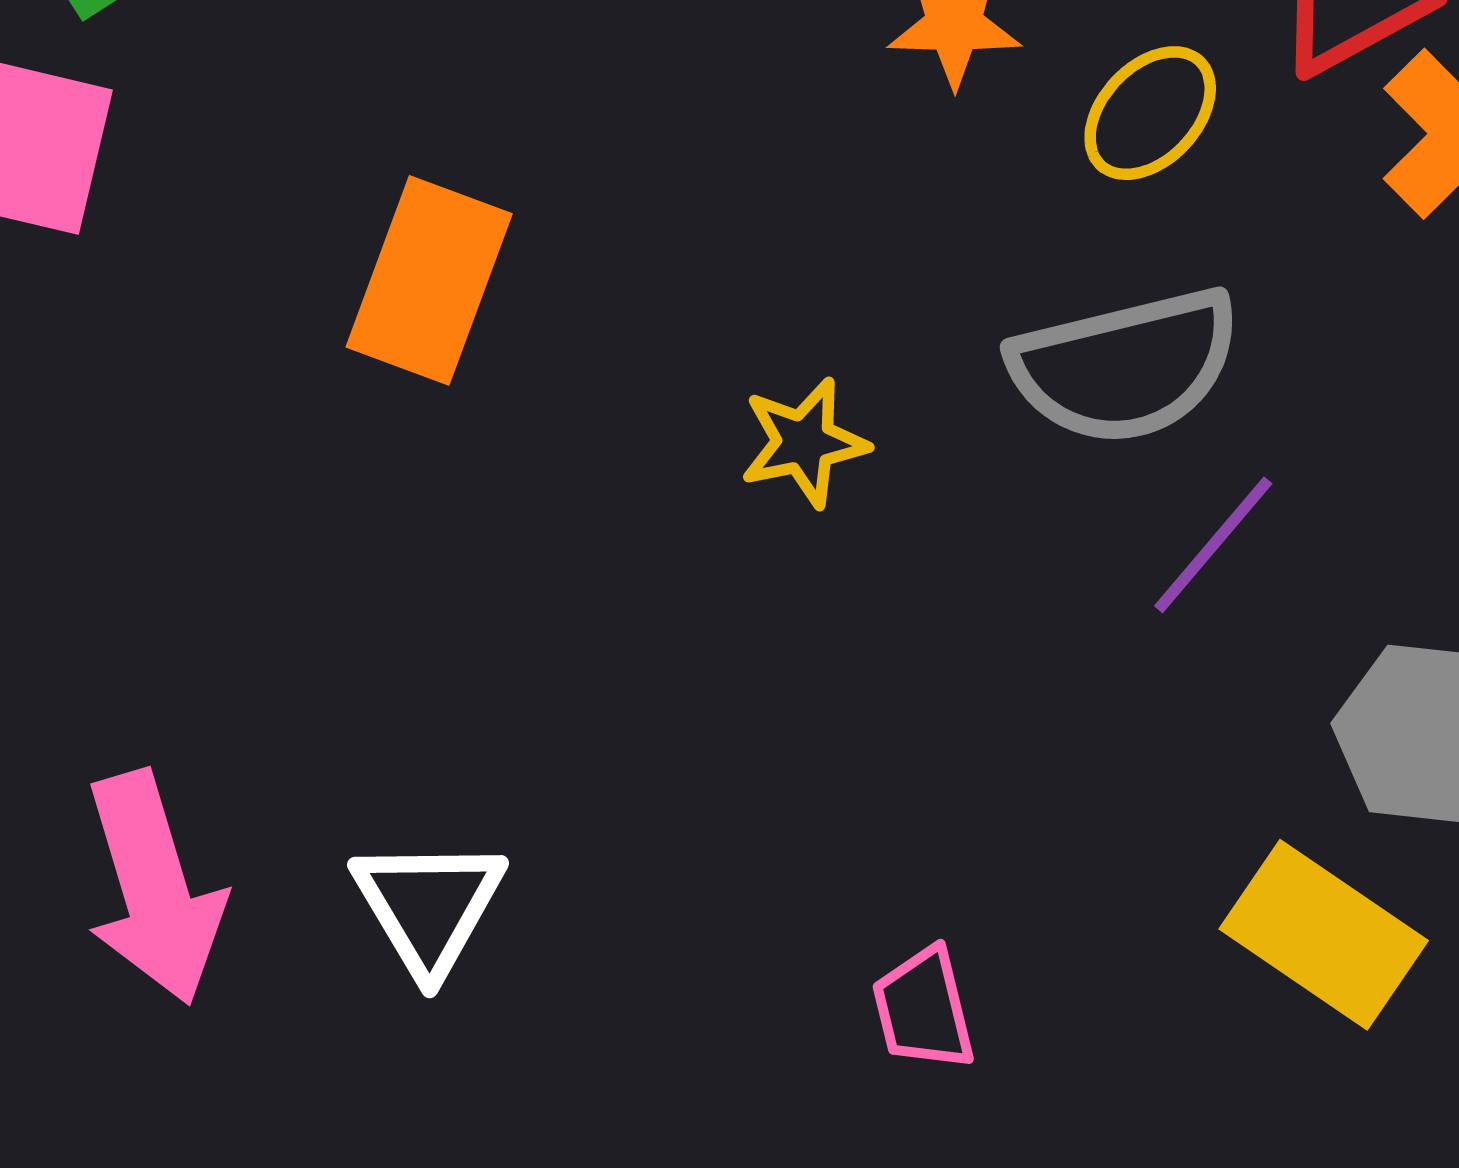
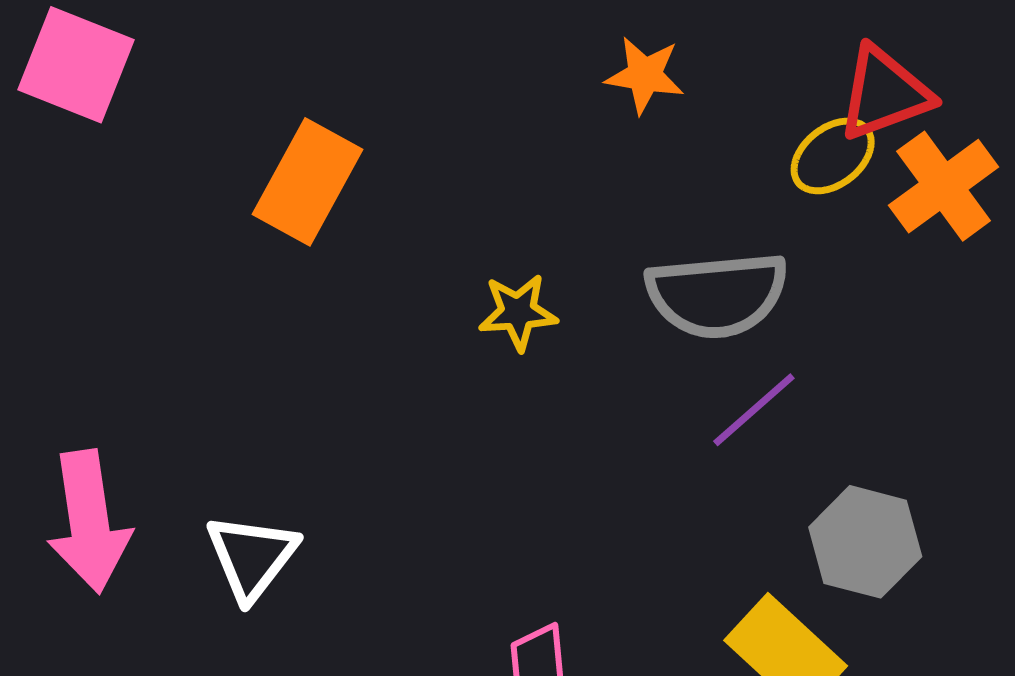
yellow ellipse: (1150, 113) -> (833, 156), moved

